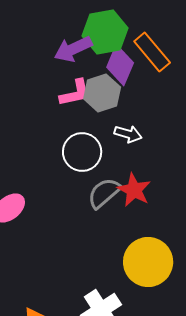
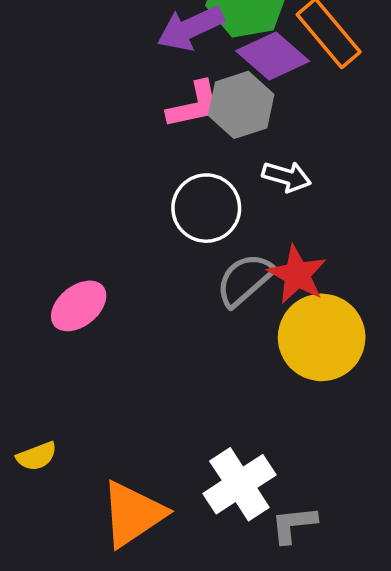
purple diamond: (120, 65) -> (273, 56), turned -72
yellow circle: (148, 262) -> (322, 337), moved

